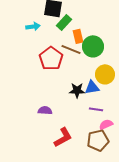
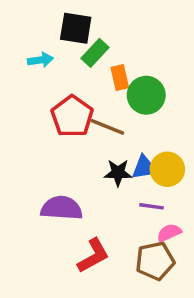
brown line: (71, 49) -> (107, 127), moved
yellow circle: (105, 74) -> (167, 169), moved
purple semicircle: (45, 110) -> (62, 208), size x1.6

